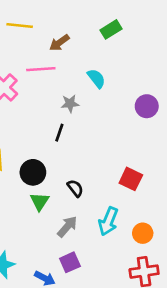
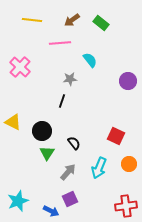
green rectangle: (111, 29) -> (101, 23), turned 70
brown arrow: (59, 43) -> (72, 20), moved
pink line: (41, 69) -> (60, 43), moved
orange circle: (143, 233) -> (129, 164), moved

